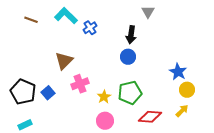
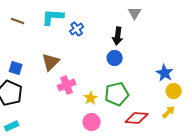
cyan L-shape: (66, 16) -> (53, 17), turned -40
blue square: (48, 93) -> (16, 68), moved, turned -32

